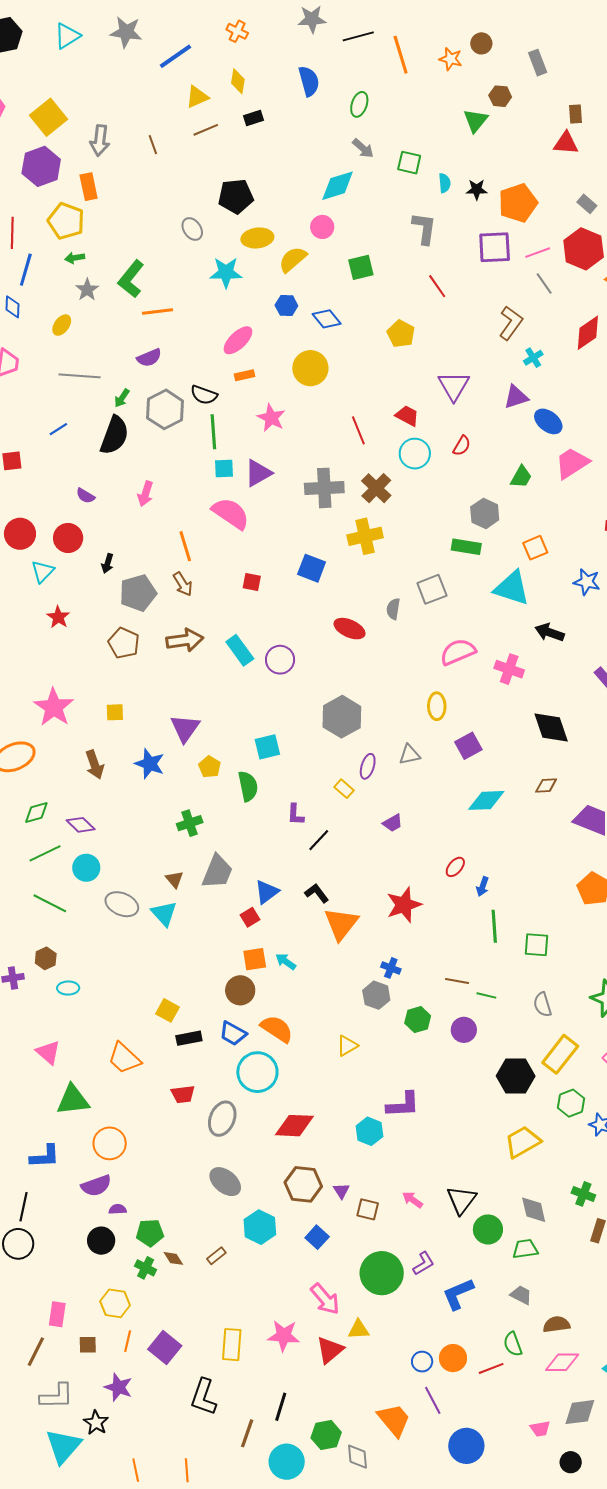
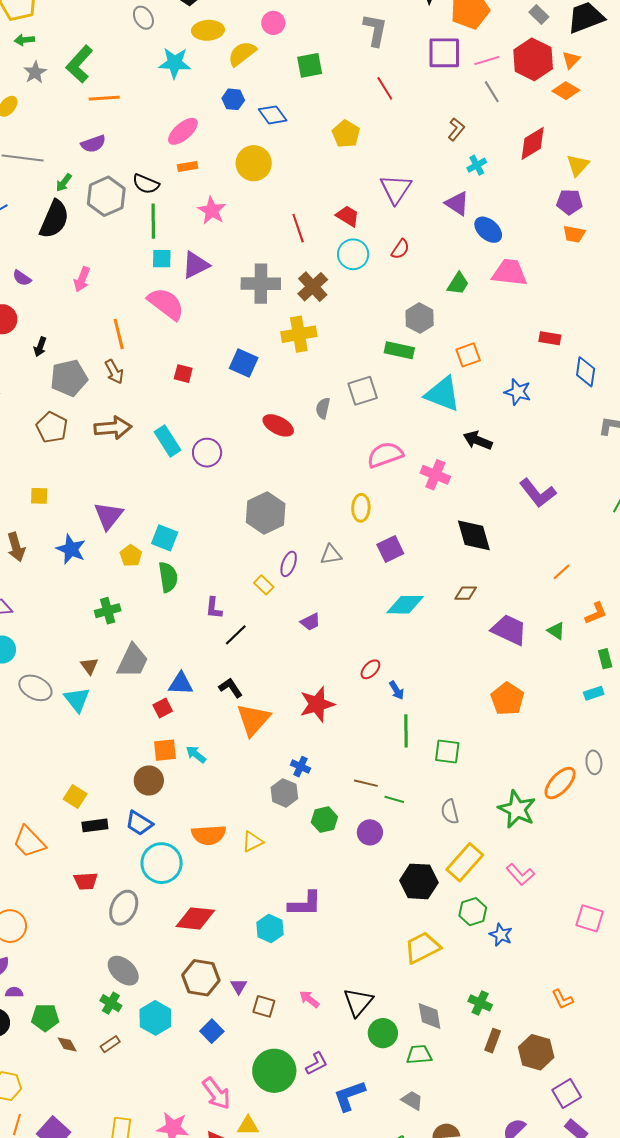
brown L-shape: (511, 323) -> (456, 129), size x0.7
purple triangle: (516, 397) -> (457, 203), turned 48
pink trapezoid: (572, 463) -> (509, 273), turned 36
cyan square: (267, 747) -> (165, 538), moved, turned 32
blue arrow: (483, 887) -> (397, 690), turned -54
blue triangle: (267, 892) -> (181, 684), turned 36
orange semicircle: (277, 1029) -> (209, 835), moved, turned 140
green cross: (146, 1268) -> (111, 1003), moved

